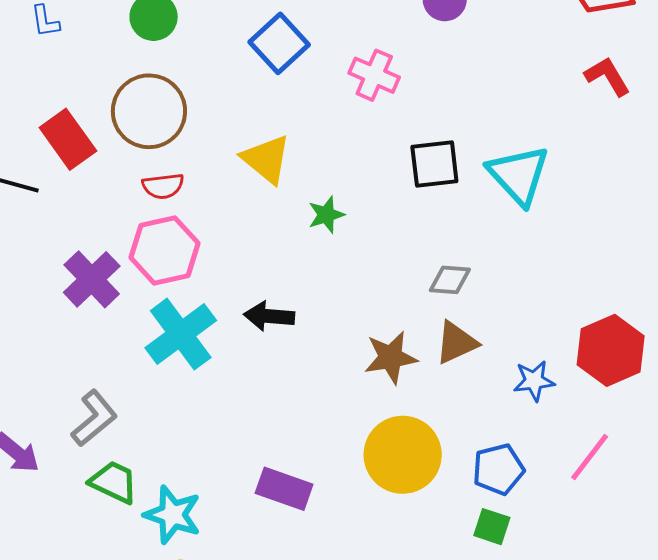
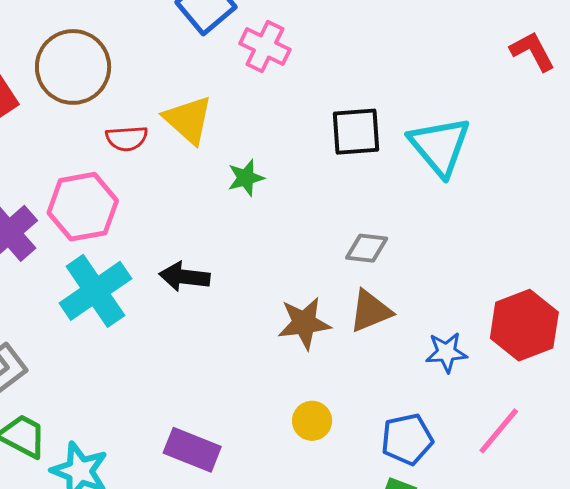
pink cross: (374, 75) -> (265, 47), moved
red semicircle: (163, 186) -> (127, 138), moved
yellow circle: (403, 455) -> (312, 421), size x0.5

